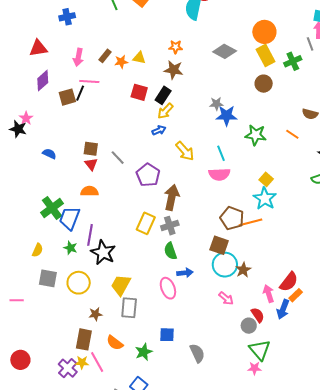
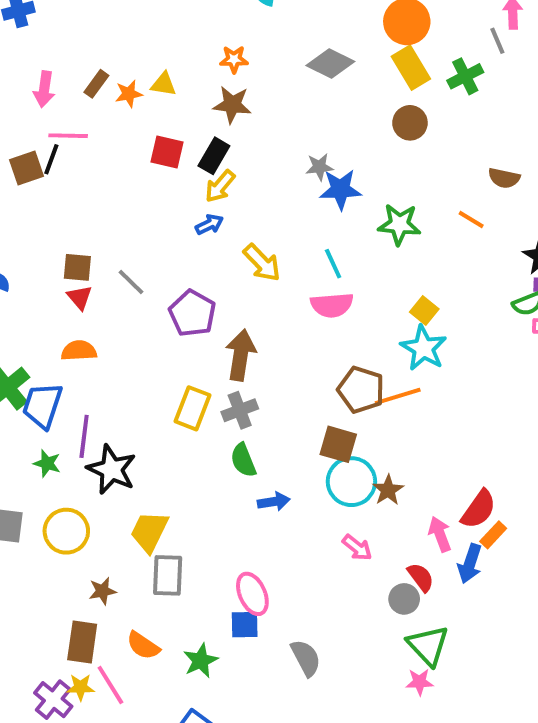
pink ellipse: (168, 288) -> (252, 594), moved

